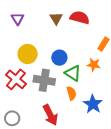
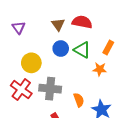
blue circle: (59, 58) -> (61, 49), moved
green triangle: (73, 73) -> (82, 50), moved

